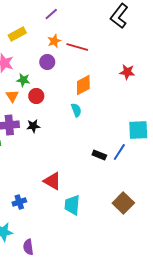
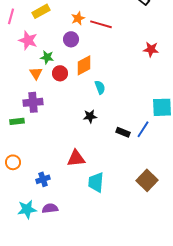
orange diamond: (83, 85) -> (84, 65), moved
black star: (33, 126) -> (90, 116), moved
red triangle: (52, 181) -> (76, 158), turned -36
purple semicircle: (28, 247) -> (50, 208), moved, turned 91

